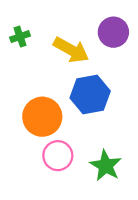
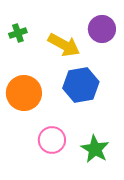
orange circle: (42, 117) -> (24, 93), moved

